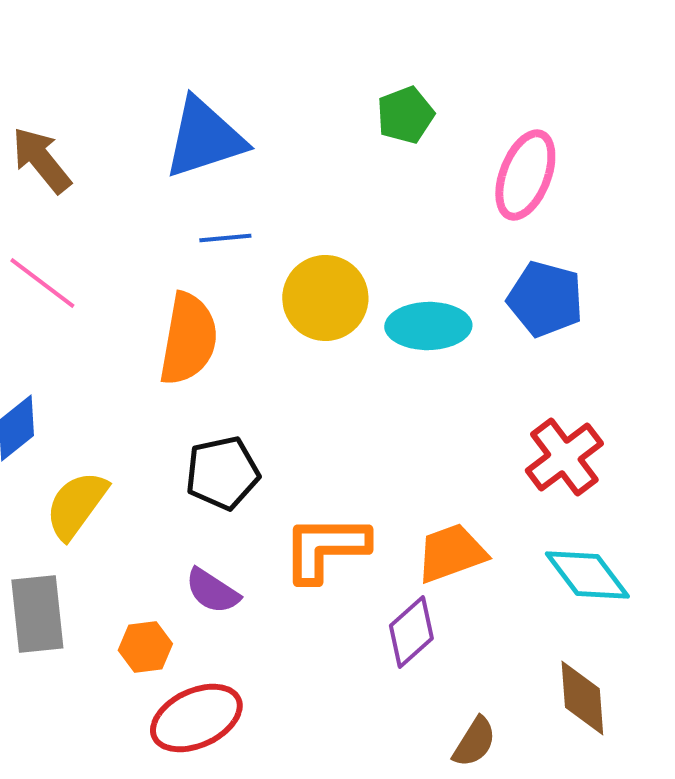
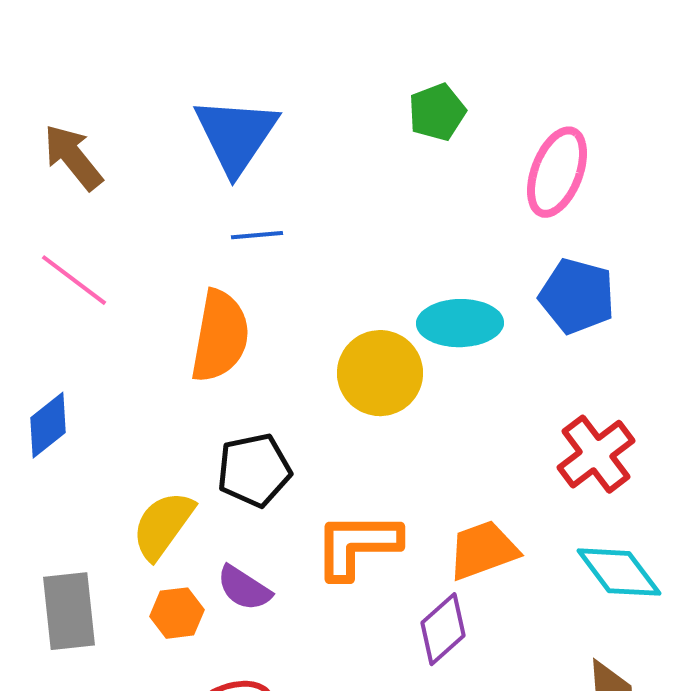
blue triangle: (204, 138) -> (236, 135), turned -38
yellow circle: (325, 298) -> (380, 373), moved
yellow semicircle: (76, 505) -> (163, 525), moved
orange hexagon: (145, 647) -> (177, 613), moved

